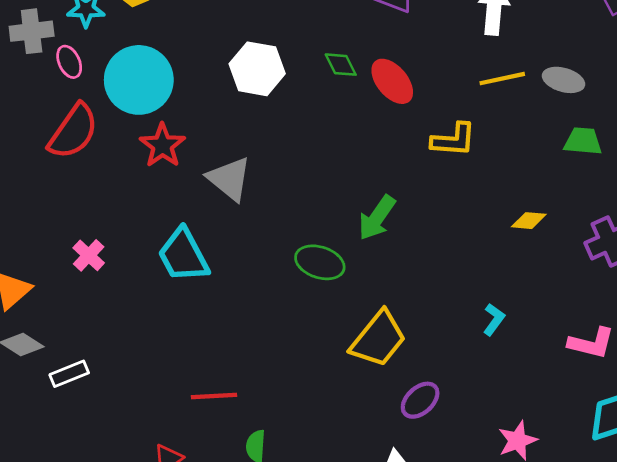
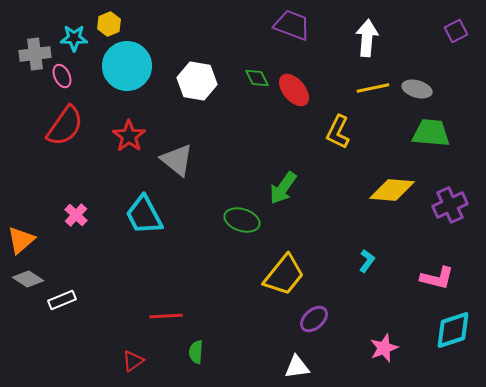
cyan circle: (139, 80) -> (127, 66), moved
yellow L-shape: (453, 140) -> (338, 132), turned 112
green trapezoid: (583, 141) -> (431, 133), size x1.4
yellow diamond: (529, 221) -> (392, 190), size x1.8

